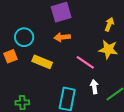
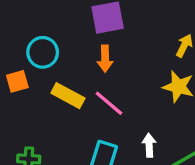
orange arrow: (62, 37) -> (105, 59), turned -91
pink line: (85, 62) -> (109, 103), moved

